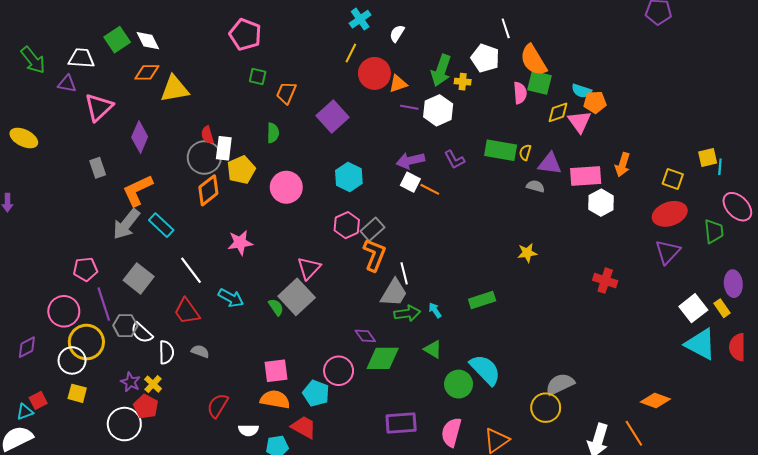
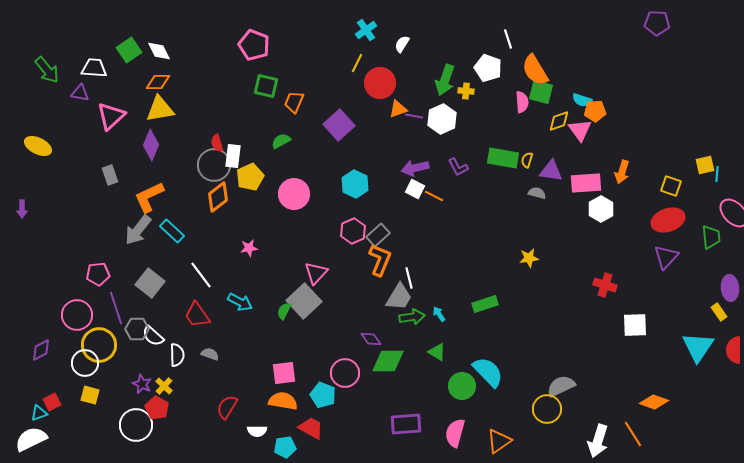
green square: (258, 77) -> (266, 86), size x1.4
orange triangle: (398, 84) -> (398, 109), moved
yellow triangle: (175, 89) -> (160, 109), moved
green semicircle: (273, 133) -> (281, 141), turned -120
pink star: (240, 243) -> (249, 248), size x0.7
green semicircle: (276, 307) -> (284, 311), turned -120
white square: (693, 308) -> (635, 325), moved, turned 36
cyan triangle: (700, 344) -> (698, 347), turned 36

